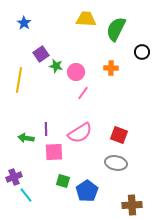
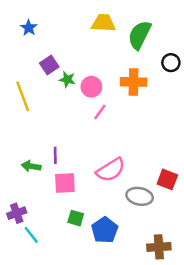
orange cross: (111, 68) -> (134, 82), size x1.5
yellow line: (19, 80) -> (23, 96), turned -30
pink semicircle: (80, 133) -> (111, 170), moved
red square: (119, 135) -> (167, 179), moved

